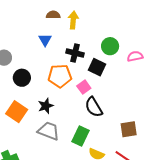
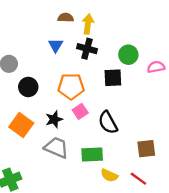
black cross: (75, 53) -> (87, 49), moved
black square: (97, 67) -> (113, 78), turned -30
pink square: (84, 87) -> (80, 111), moved
green rectangle: (81, 136) -> (92, 155), turned 60

